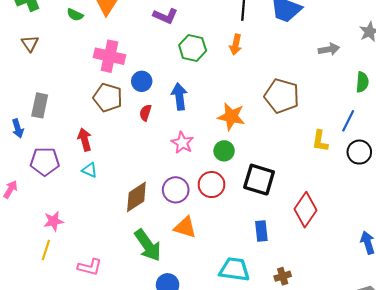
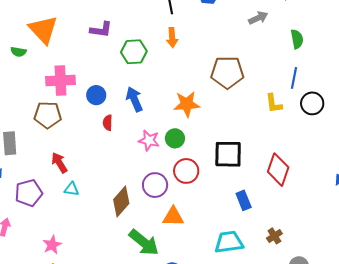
brown pentagon: (108, 98) -> (48, 115), moved
green circle: (224, 151) -> (175, 138), moved

